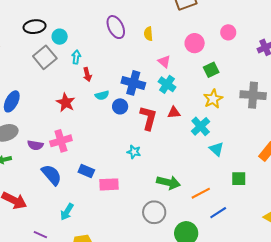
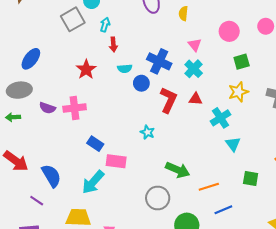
blue semicircle: (52, 175) -> (51, 176), moved
cyan arrow: (67, 212) -> (93, 182), moved, size x1.4

